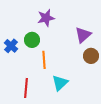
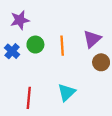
purple star: (46, 18) -> (20, 20), moved
orange line: (44, 60) -> (62, 46), moved

